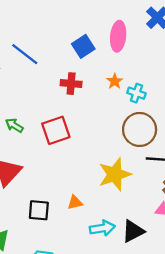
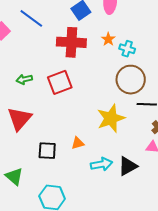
red cross: (71, 84) -> (71, 42), size x1.6
green arrow: (14, 125) -> (24, 79), turned -42

